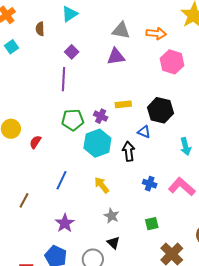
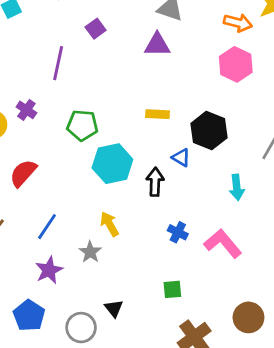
orange arrow: (156, 33) -> (238, 23), moved
purple line: (63, 79) -> (58, 63), moved
purple cross: (101, 116) -> (26, 110), moved
red semicircle: (35, 142) -> (23, 173), moved, size x1.5
blue line: (61, 180) -> (47, 227), moved
gray star: (112, 216) -> (90, 252), moved

